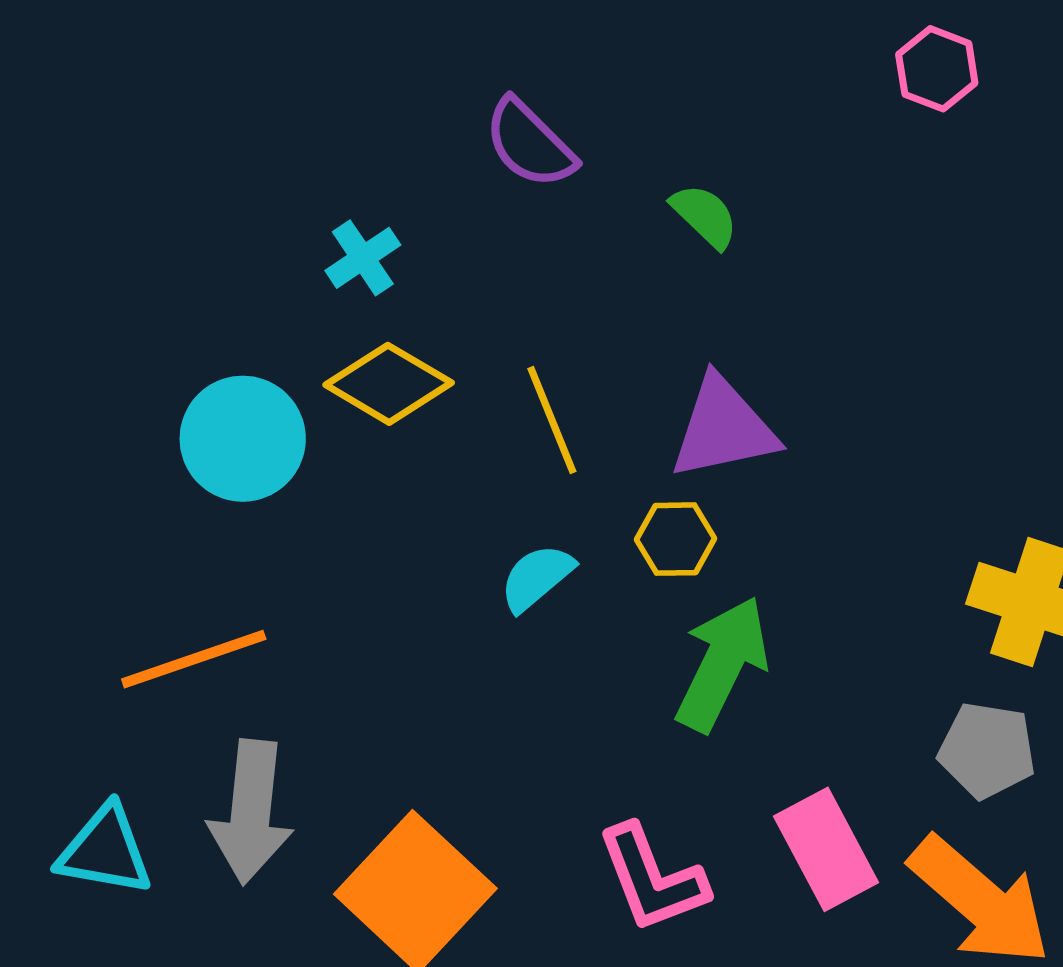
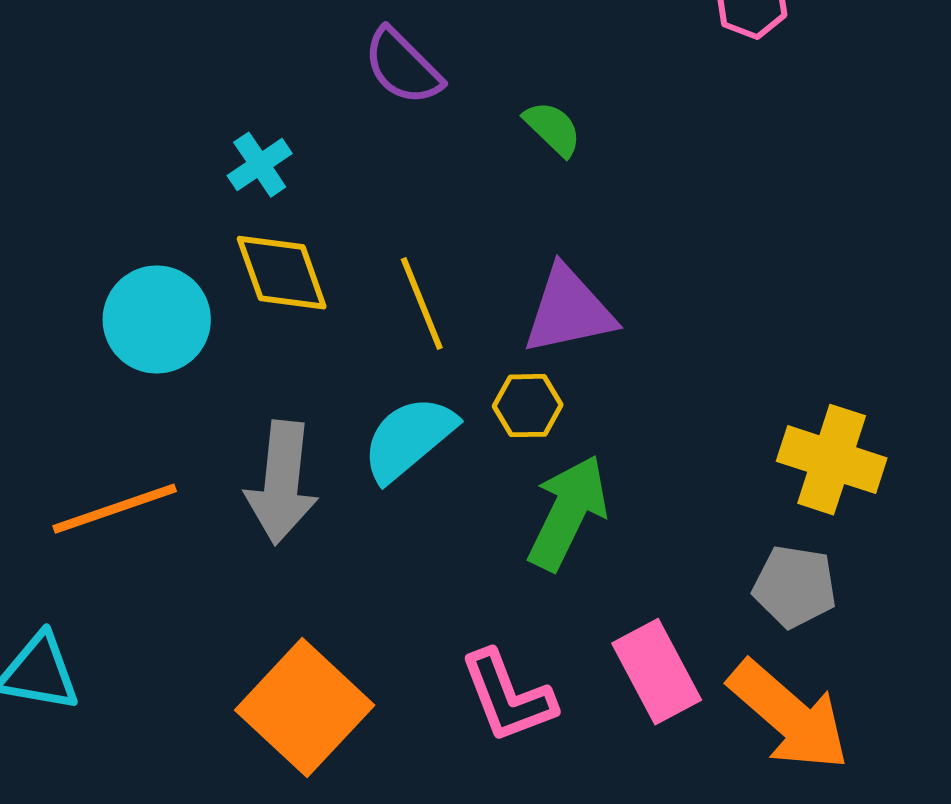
yellow diamond: (389, 384) -> (282, 273), turned 40
cyan semicircle: (537, 578) -> (409, 439), size x1.5
gray arrow: (251, 812) -> (282, 483), moved

